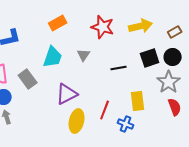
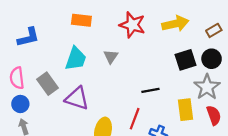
orange rectangle: (58, 23) -> (81, 20), turned 36
black line: (119, 68) -> (150, 90), moved
purple triangle: (67, 94) -> (77, 98), moved, turned 45
yellow rectangle: (138, 101) -> (186, 110), moved

